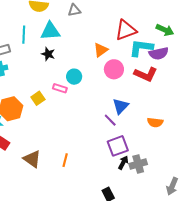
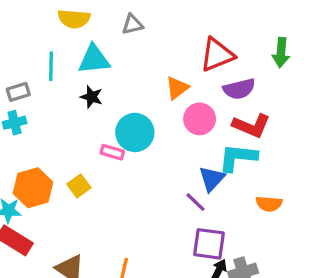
green arrow: (165, 30) -> (281, 53), turned 72
cyan L-shape: (141, 48) -> (238, 157), moved
purple semicircle: (159, 53) -> (239, 89), moved
cyan circle: (74, 77) -> (135, 132), size x1.5
yellow square: (38, 98) -> (79, 186), moved
purple square: (118, 146) -> (209, 244), turned 30

